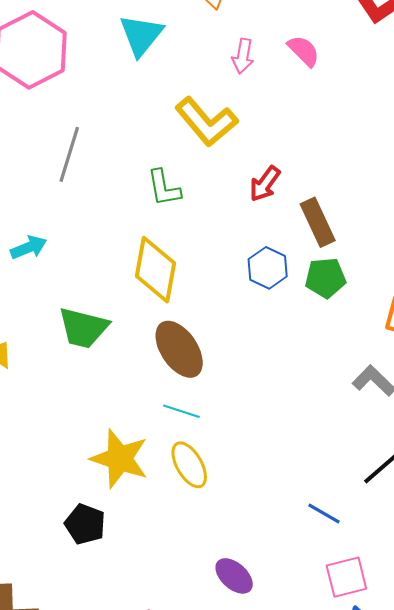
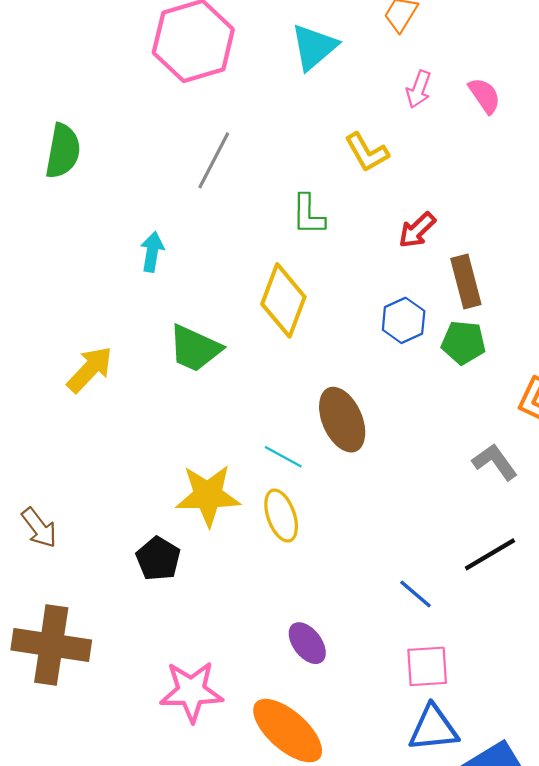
yellow L-shape: (206, 122) -> (367, 152), size x0.7
cyan arrow: (29, 247) -> (152, 252), turned -69
brown ellipse: (179, 349) -> (342, 420), moved
yellow star: (120, 459) -> (208, 495), turned -30

